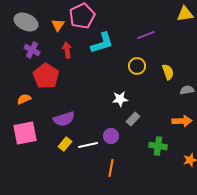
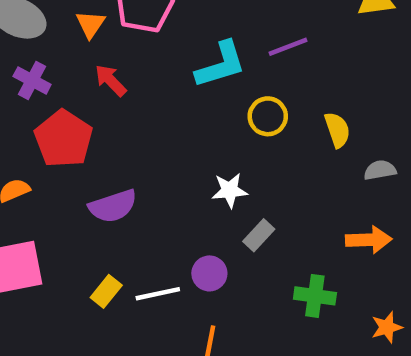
cyan L-shape: (102, 43) -> (221, 65), moved
red arrow: (67, 50) -> (111, 80), turned -35
purple semicircle: (64, 119) -> (113, 206), moved

